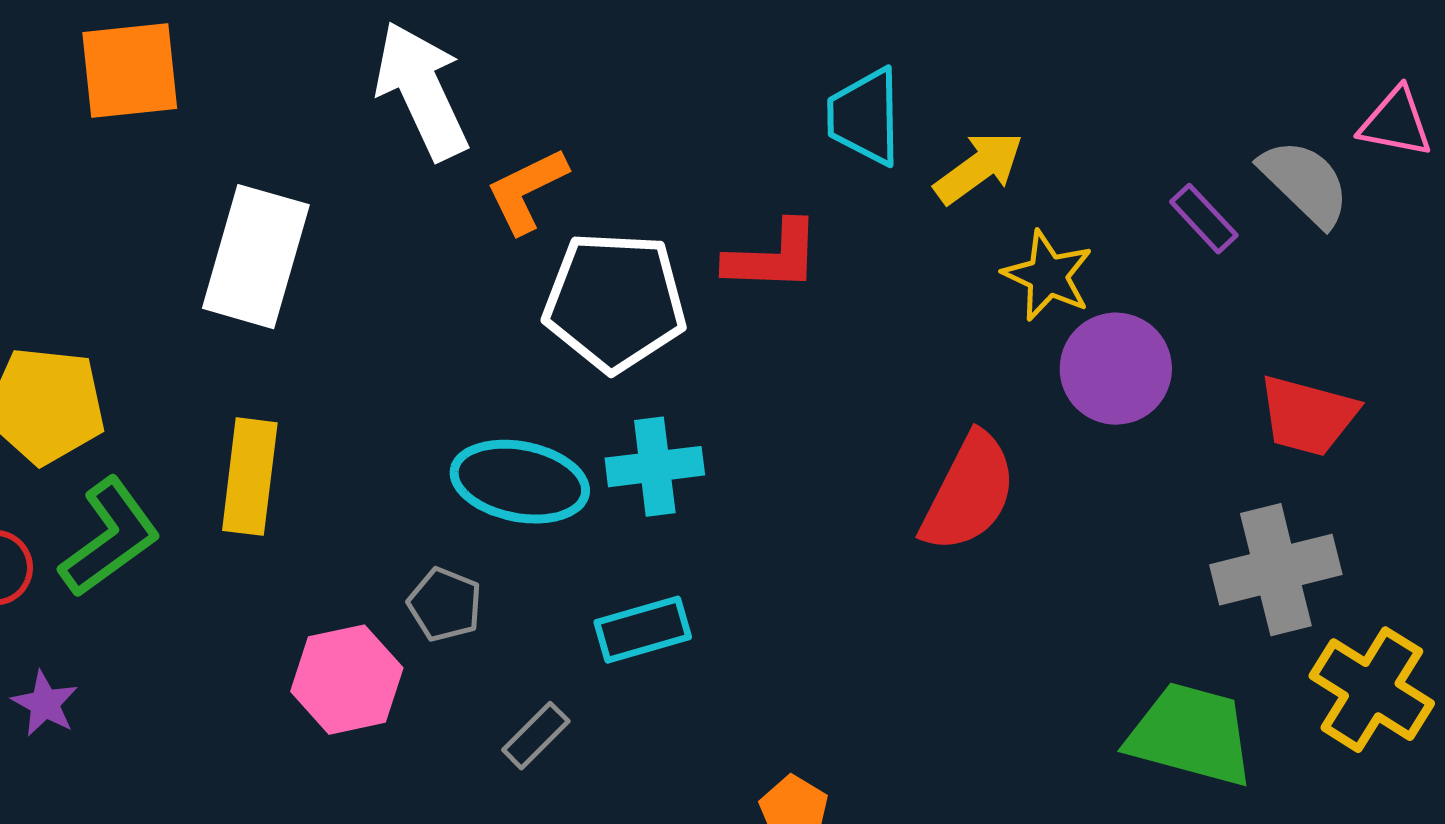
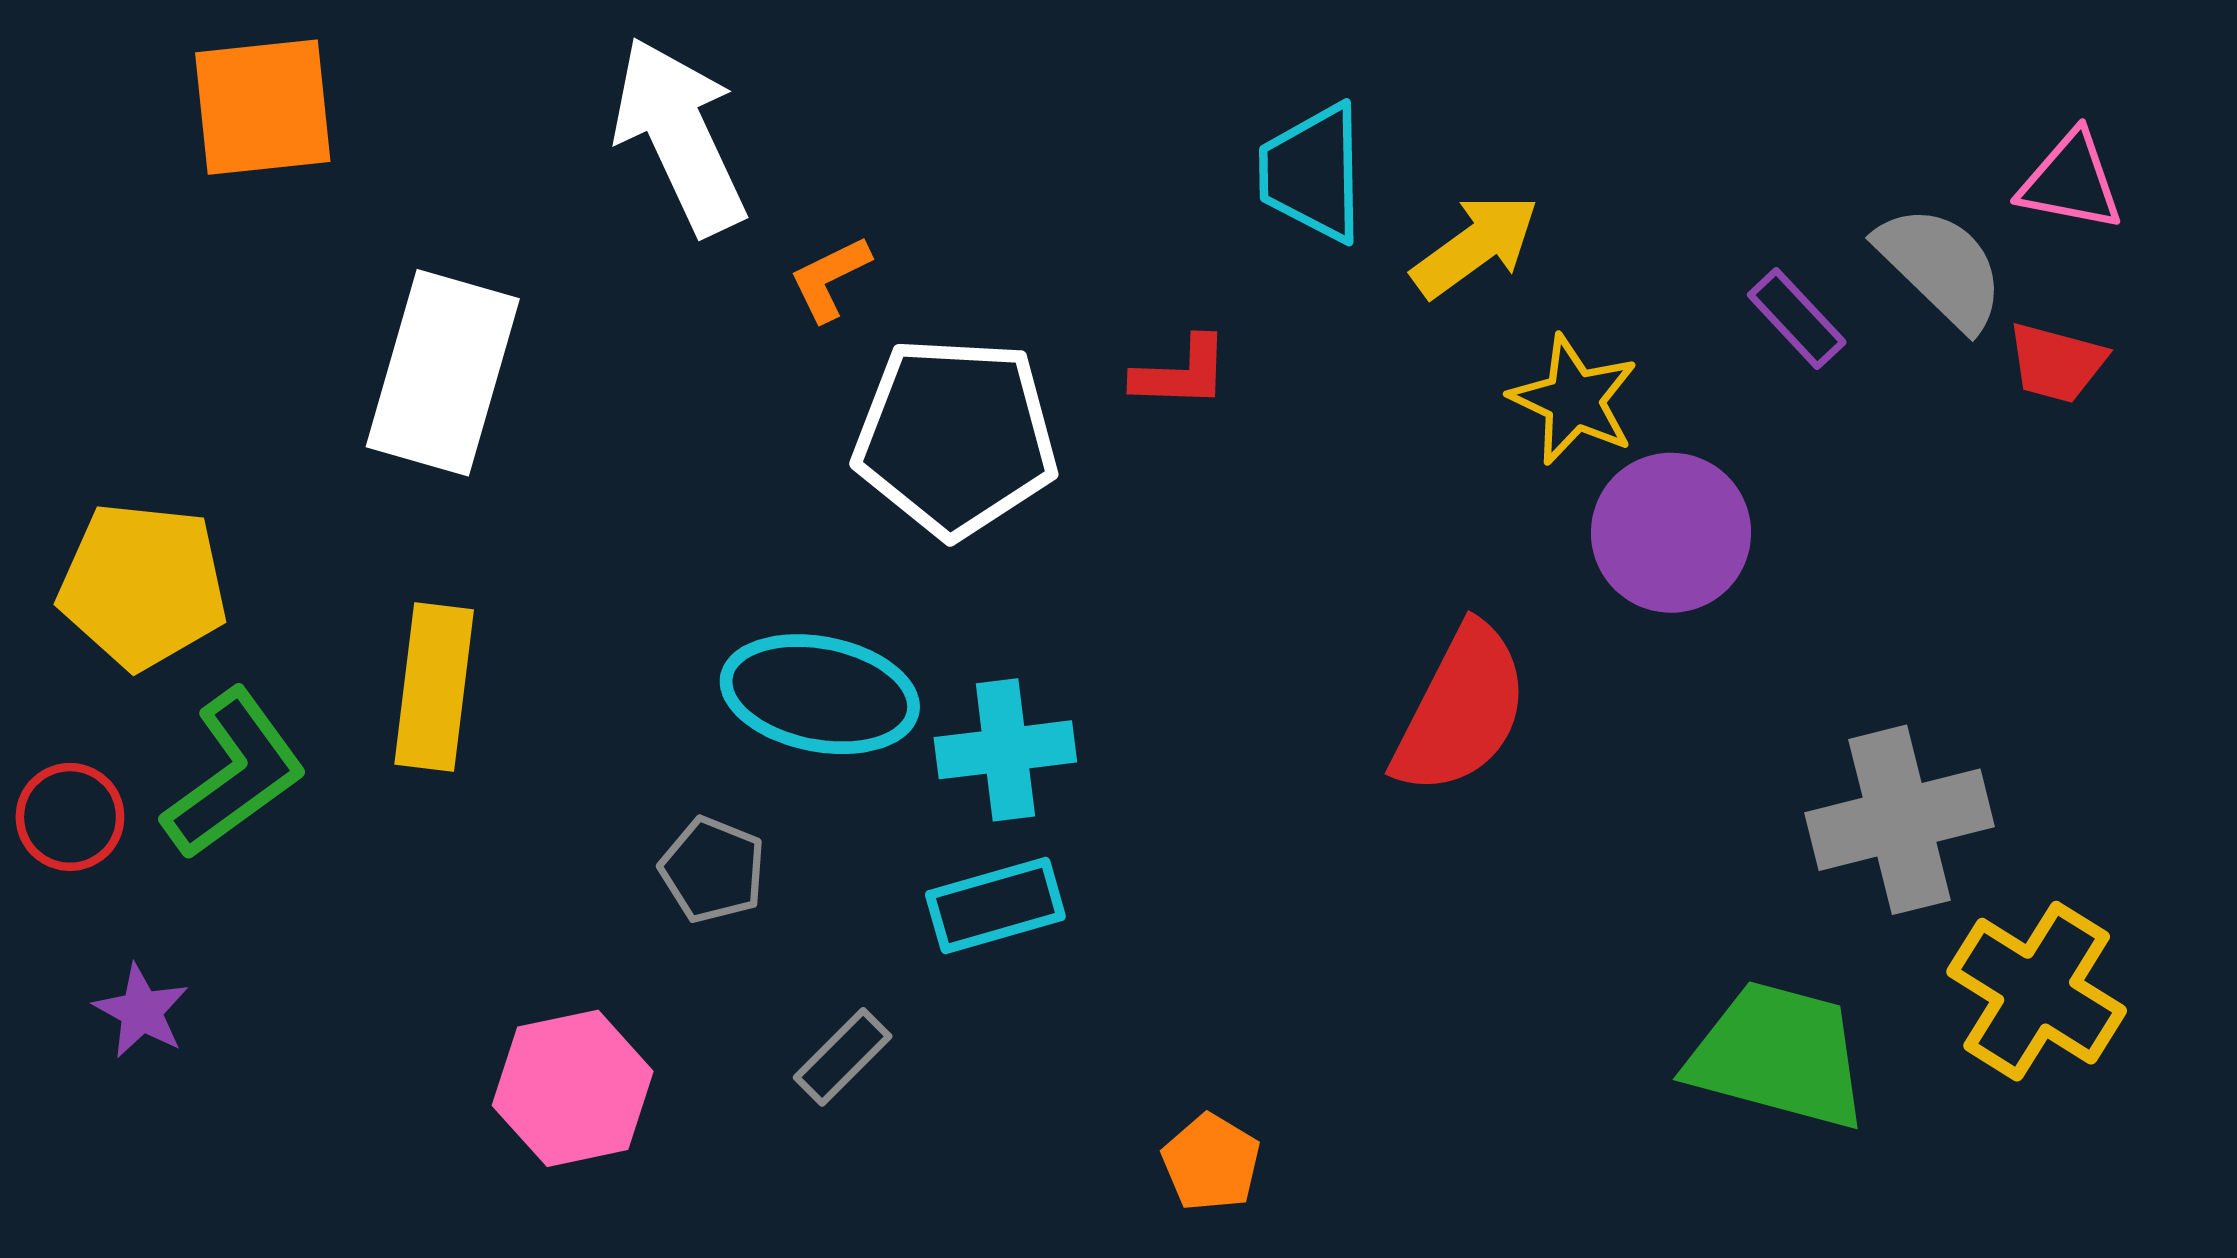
orange L-shape: (527, 191) -> (830, 279), size x0.7
red L-shape: (773, 257) -> (1181, 373), size x0.7
red trapezoid: (1308, 416) -> (2057, 363), moved, size x0.7
cyan cross: (655, 467) -> (1005, 750), moved
pink hexagon: (347, 680) -> (573, 1088), moved

